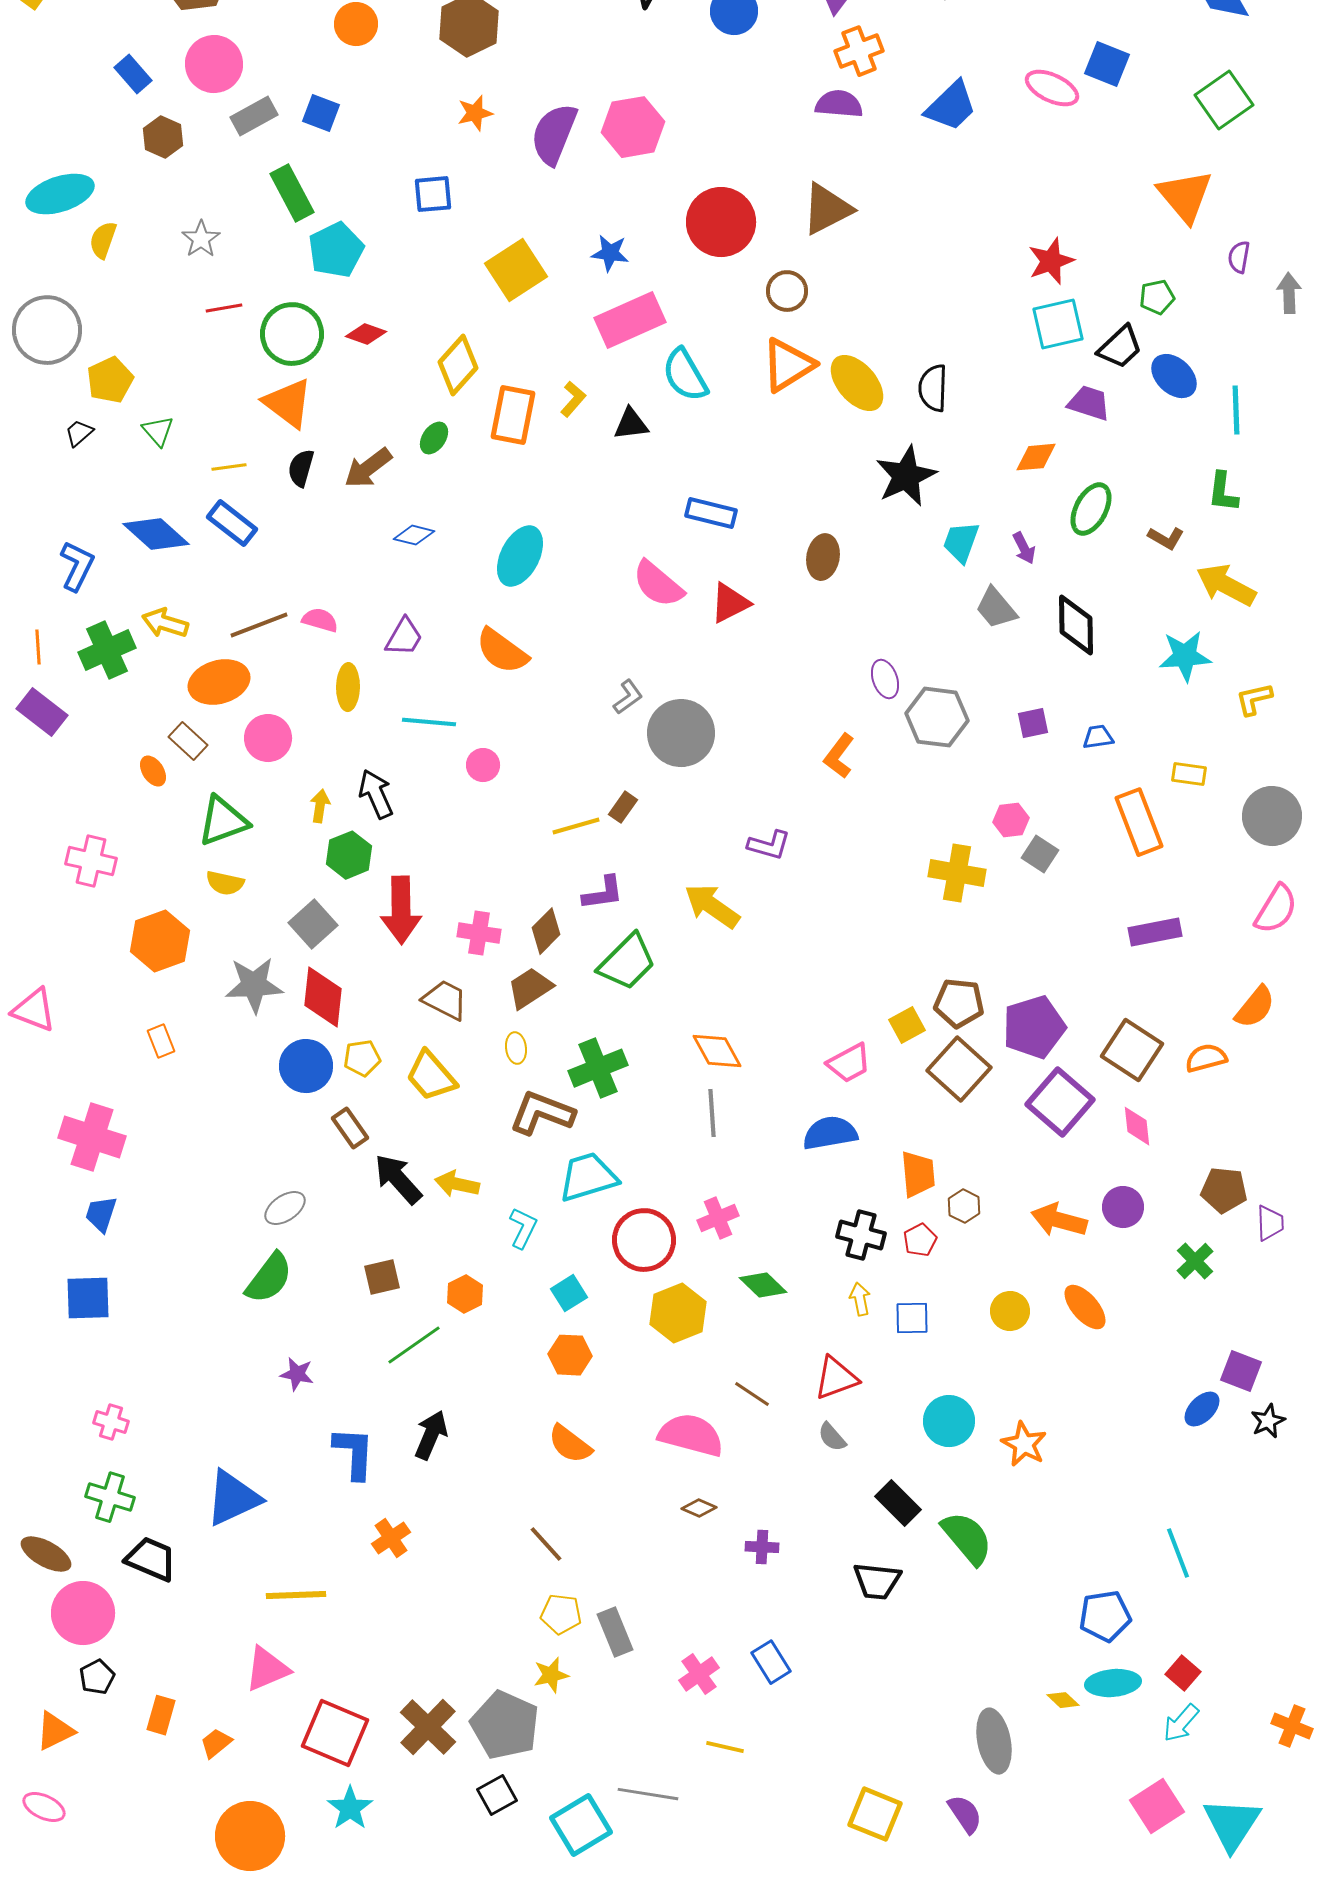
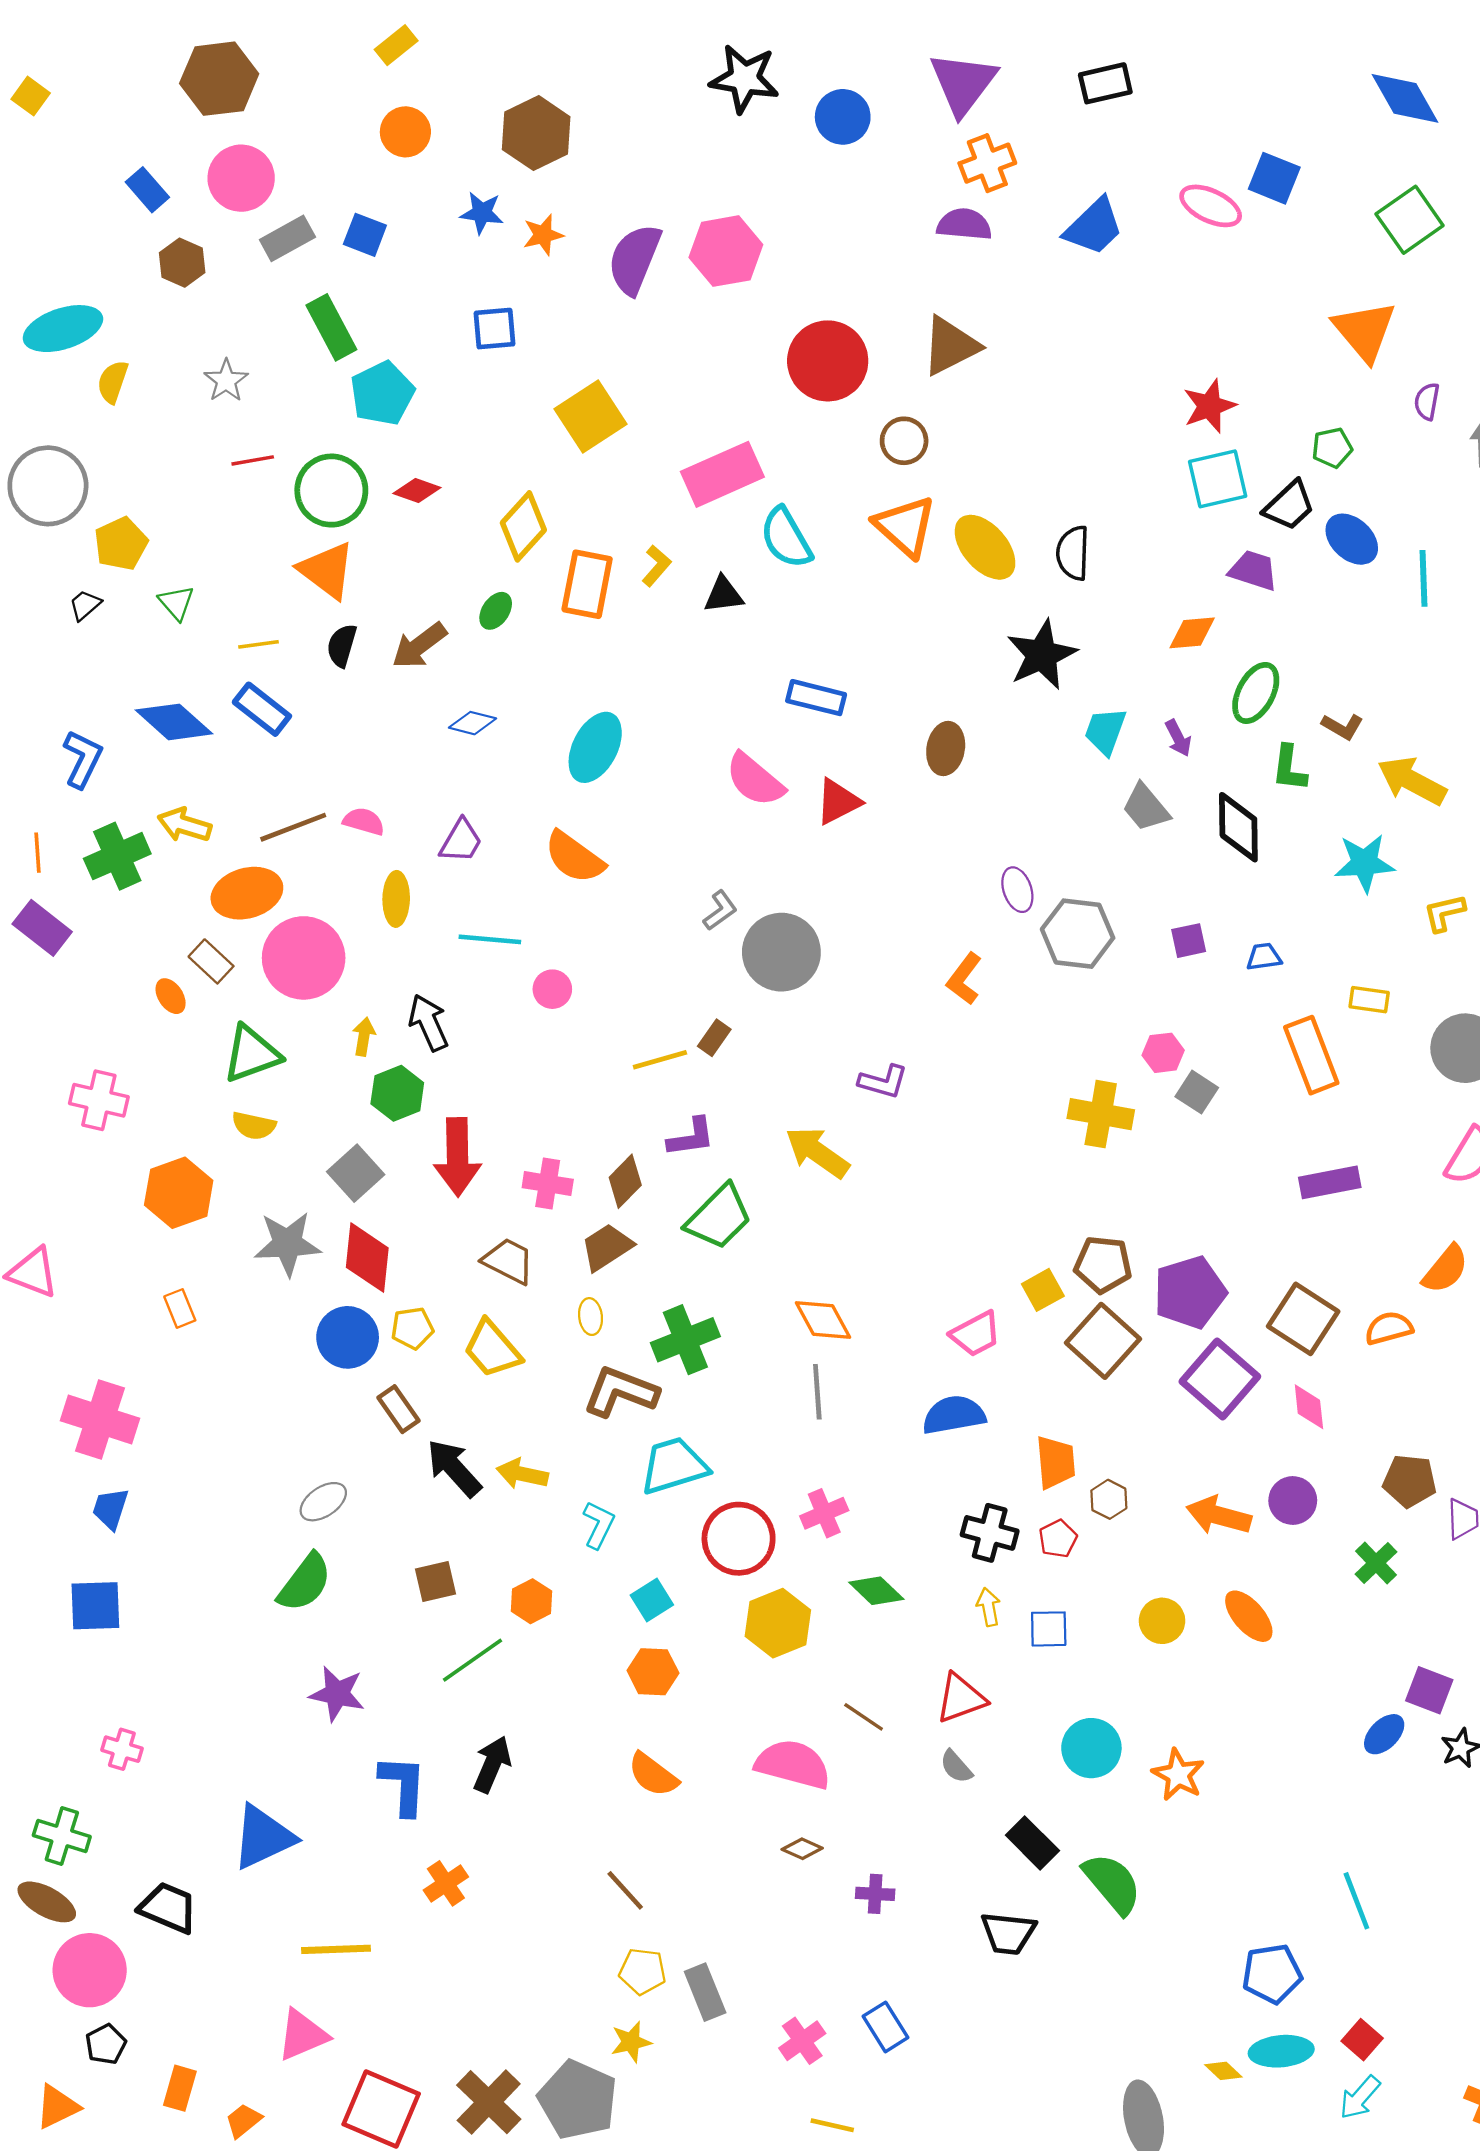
blue star: (610, 253) -> (482, 213), moved
orange triangle: (788, 365) -> (905, 526), turned -46
green L-shape: (1223, 492) -> (1289, 768), moved
pink circle: (268, 738) -> (304, 958), size x1.5
purple star: (297, 1374) -> (337, 1694), size x1.4
green cross: (110, 1497) -> (62, 1836), moved

